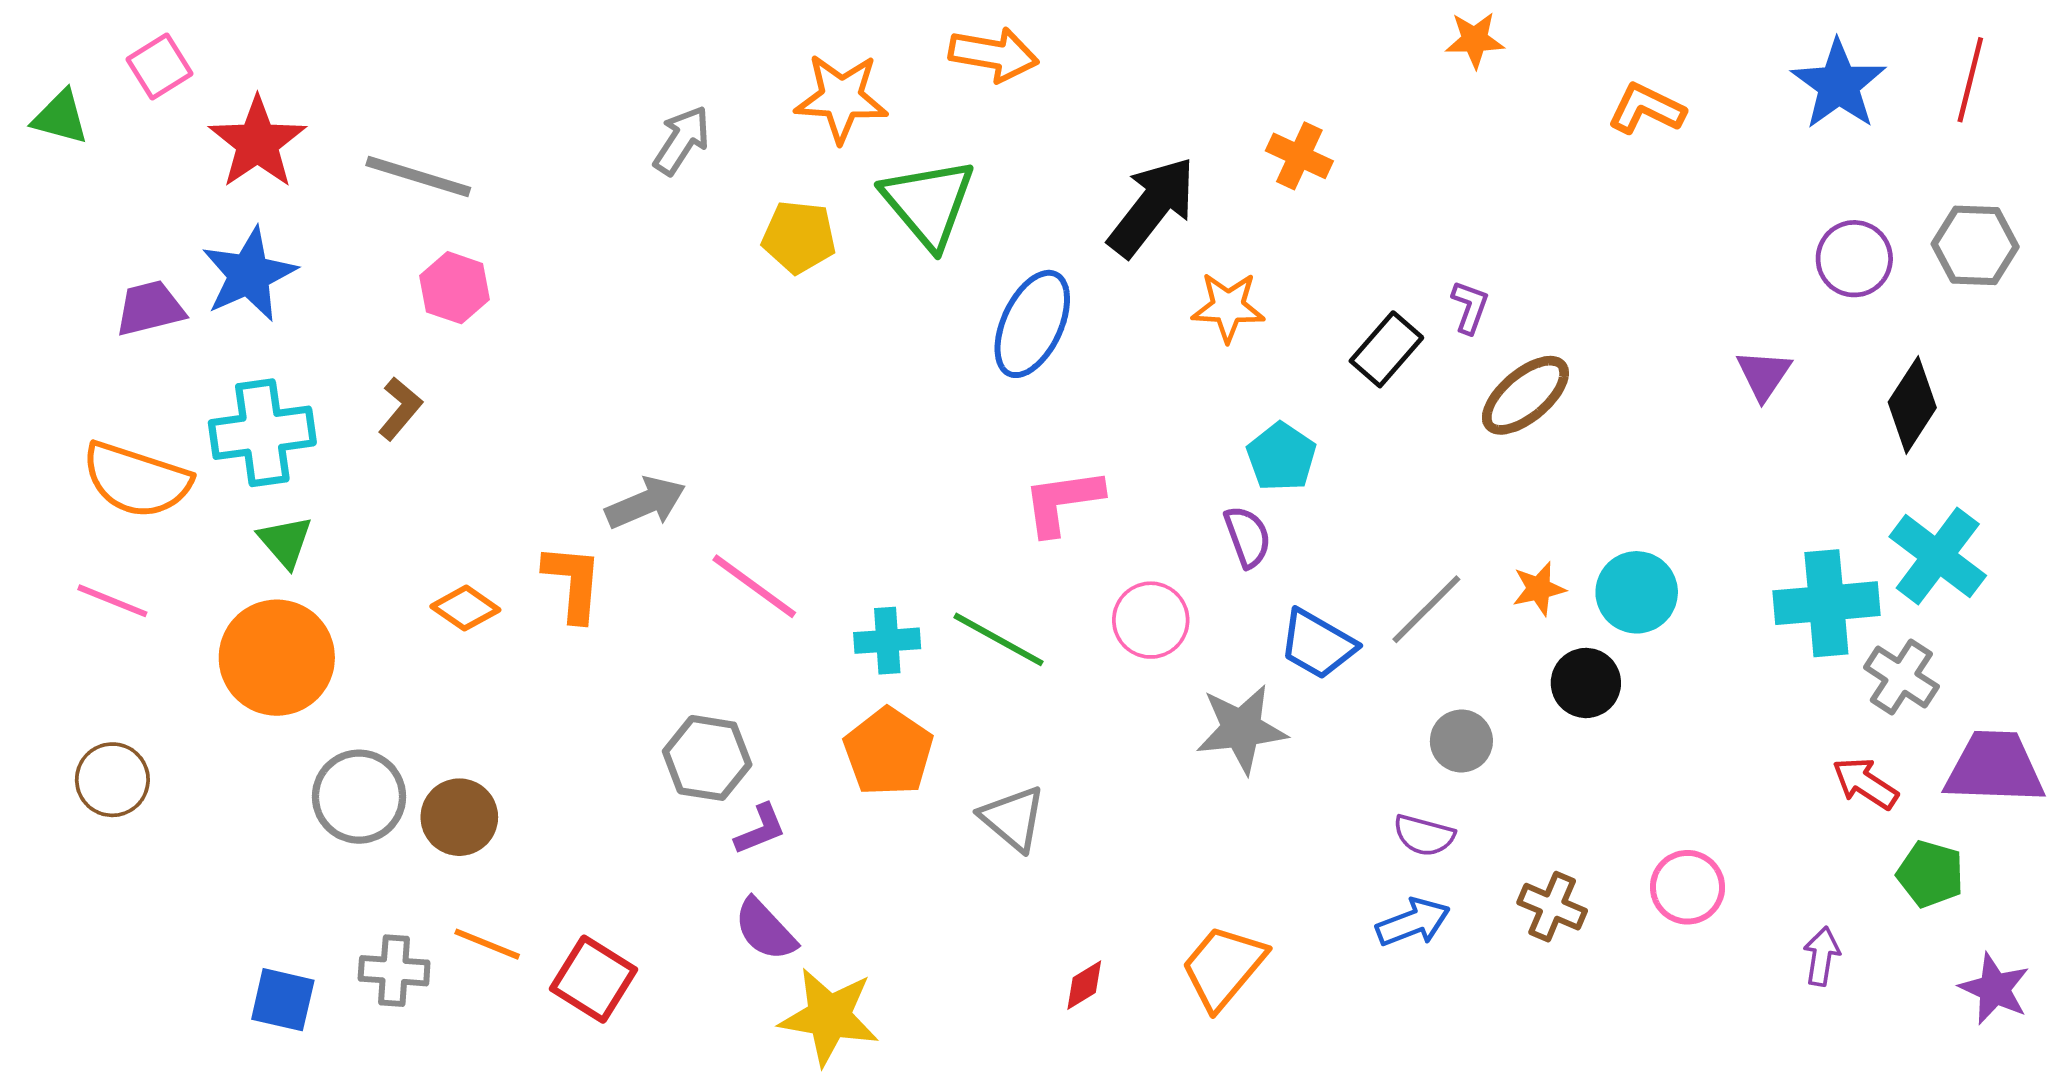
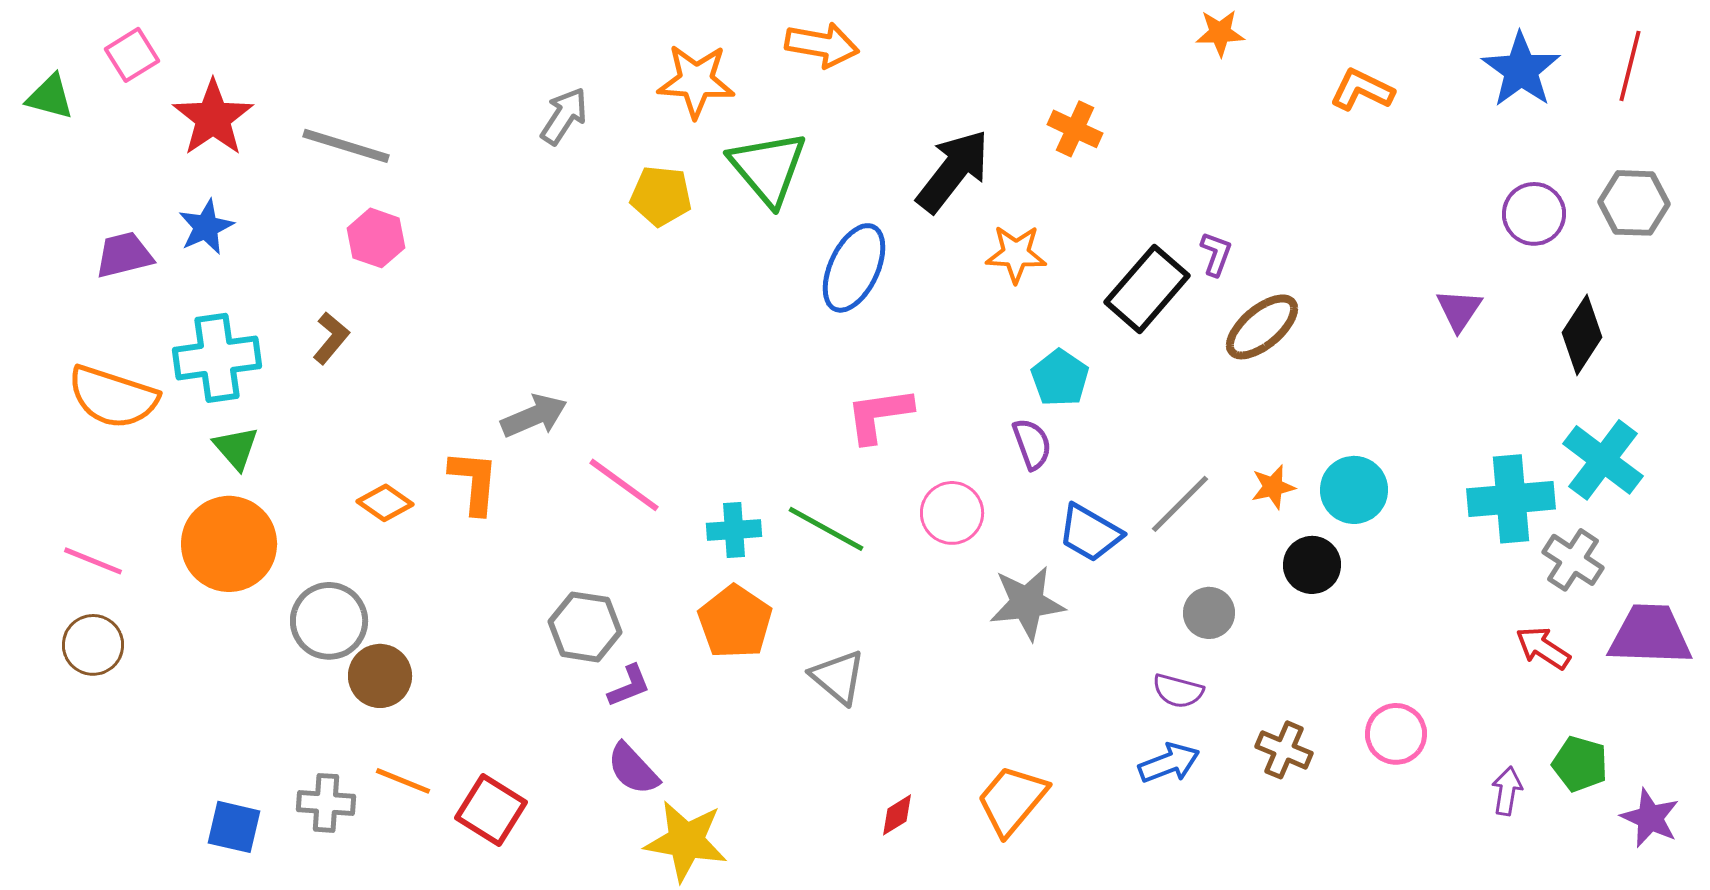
blue star: (249, 274) -> (206, 227), size x0.7
black rectangle: (1386, 349) -> (1147, 289), size x1.4
pink line: (112, 601) -> (93, 561), moved
gray circle: (359, 797) -> (329, 621), moved
green pentagon: (1930, 874) -> (1580, 764), moved

